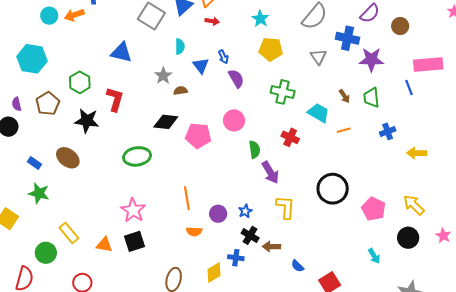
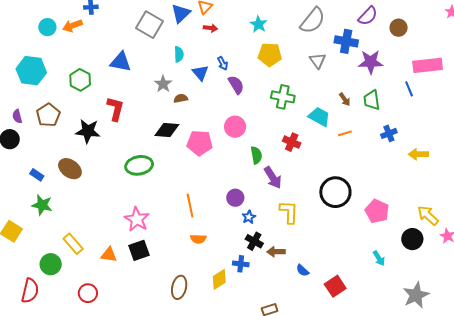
green hexagon: (80, 82) -> (80, 80), moved
yellow arrow: (414, 205) -> (428, 215), moved
purple circle: (218, 214) -> (235, 198), moved

